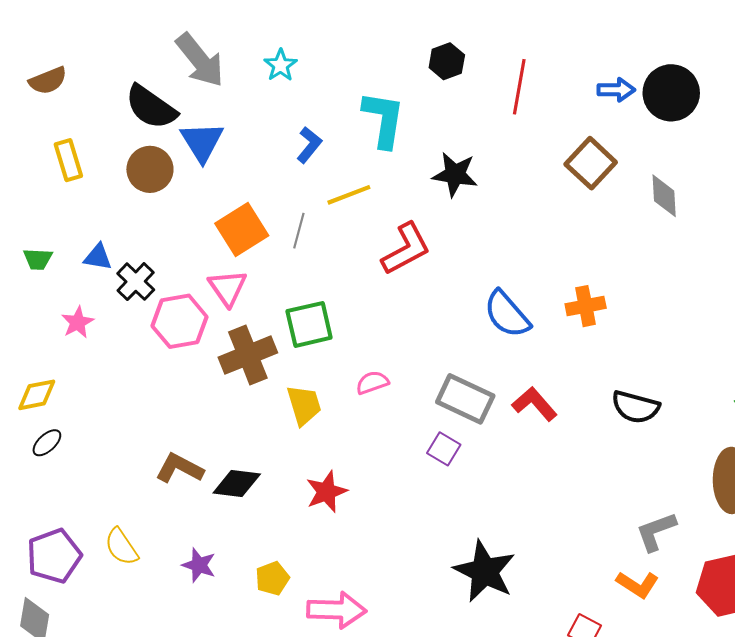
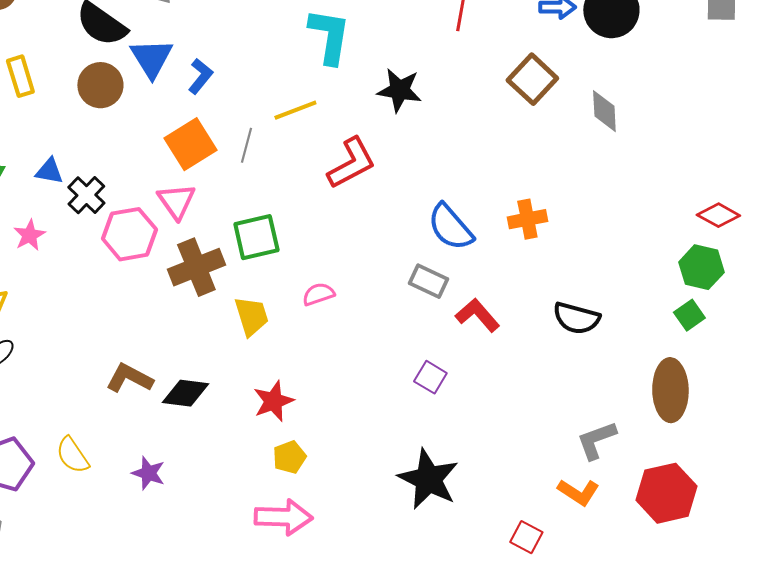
blue L-shape: (309, 145) -> (200, 76), moved
gray rectangle: (465, 399) -> (428, 281), moved, size x0.7
purple square: (444, 449) -> (430, 377), moved
yellow pentagon: (272, 578) -> (289, 457), moved

